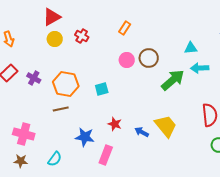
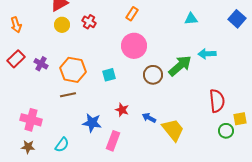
cyan triangle: (191, 48) -> (191, 19), moved
brown circle: (149, 58) -> (153, 75), moved
pink circle: (127, 60) -> (134, 46), size x1.6
yellow trapezoid: (166, 126) -> (173, 130), moved

